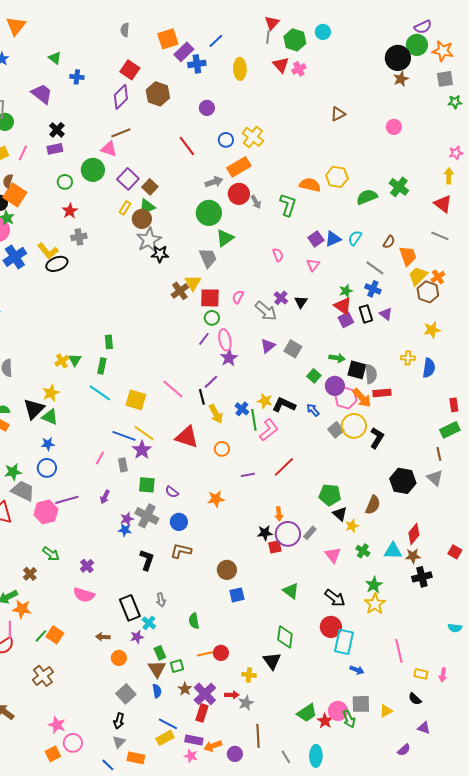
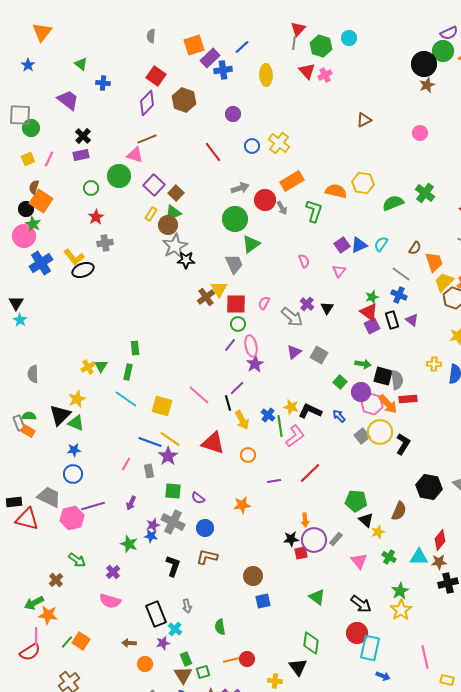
orange rectangle: (239, 167) -> (292, 181), moved
green star: (13, 472) -> (129, 544), moved, turned 30

